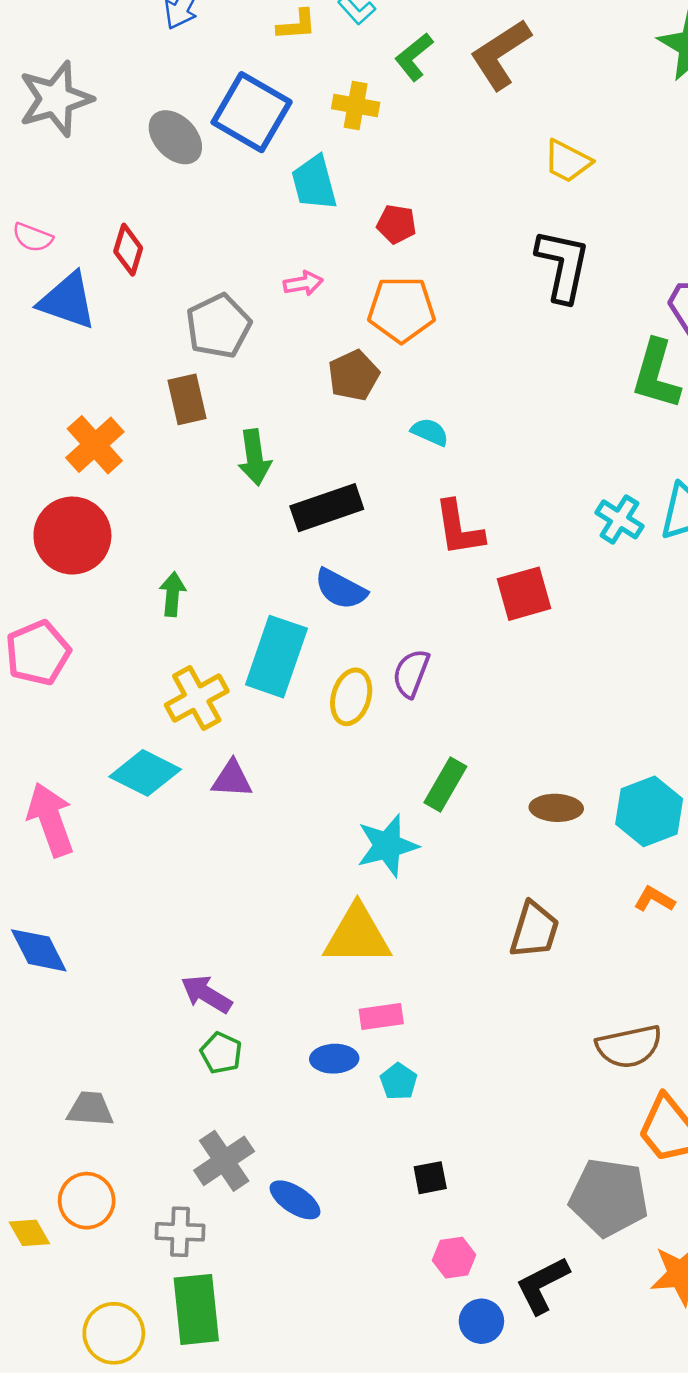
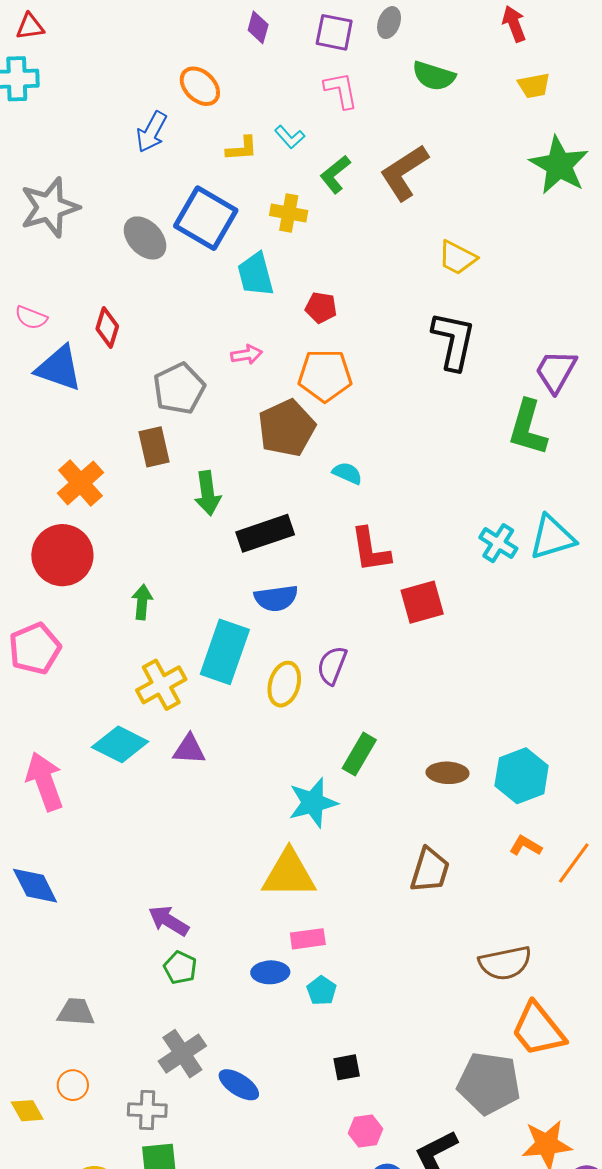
brown pentagon: (354, 375) -> (287, 428), size x1.4
blue semicircle: (341, 589) -> (276, 598), turned -36
orange circle: (87, 1201) -> (73, 1085), size x0.7

